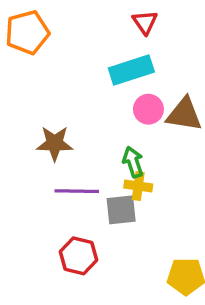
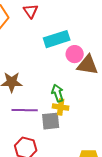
red triangle: (145, 22) -> (31, 11), moved
pink circle: (148, 109) -> (75, 54), moved

